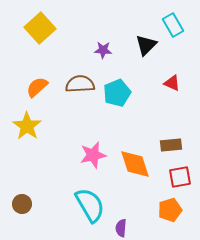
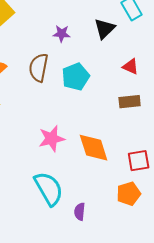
brown semicircle: (80, 84) -> (39, 68), turned -76
brown rectangle: (171, 145) -> (130, 102), moved

